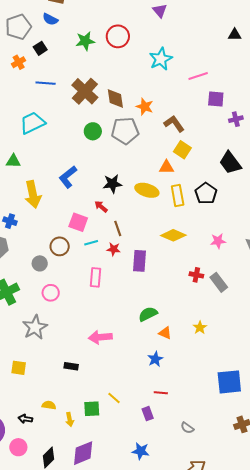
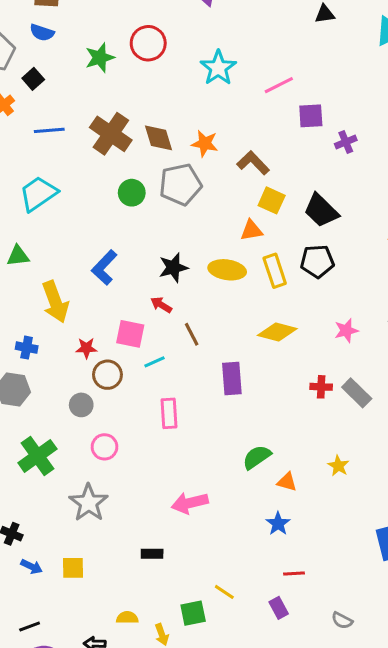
black trapezoid: (230, 163) -> (321, 210), moved
black pentagon: (206, 193) -> (317, 261), turned -30
red star: (114, 249) -> (86, 348), moved

